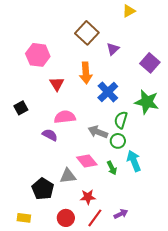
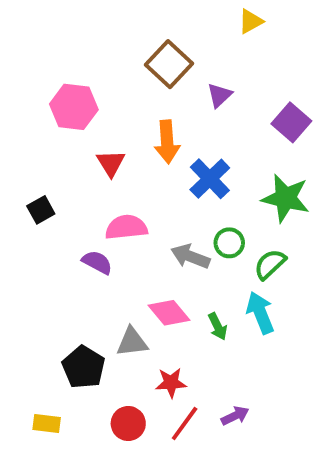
green semicircle: (121, 120) -> (270, 264), moved, turned 30
green circle: (118, 141) -> (229, 243), moved

